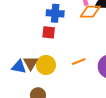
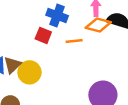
orange line: (79, 62) -> (74, 41), moved

